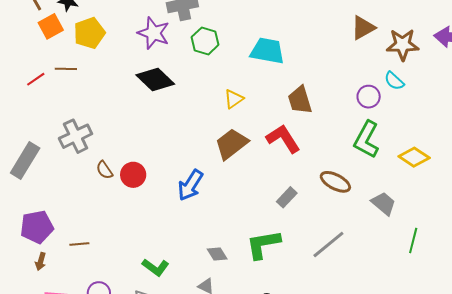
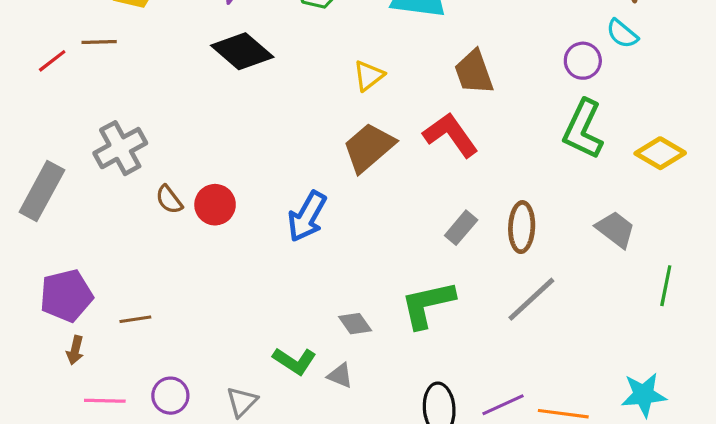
brown ellipse: (335, 182) -> (522, 227), moved, turned 68
green L-shape: (156, 267) -> (295, 361), moved

